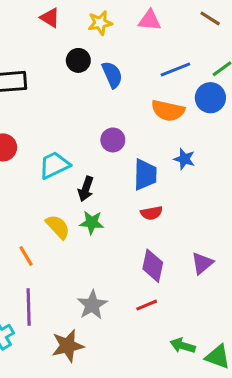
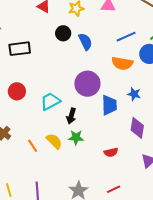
purple circle: (113, 140) -> (87, 84), size x1.6
red semicircle: (151, 213) -> (111, 152), moved
orange line: (26, 256) -> (33, 146), moved
purple diamond: (153, 266) -> (137, 128), moved

